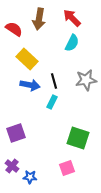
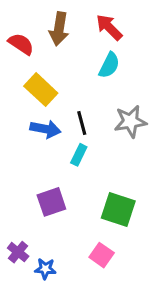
purple square: (16, 133) -> (51, 202), moved
pink square: (67, 168) -> (102, 255), turned -35

